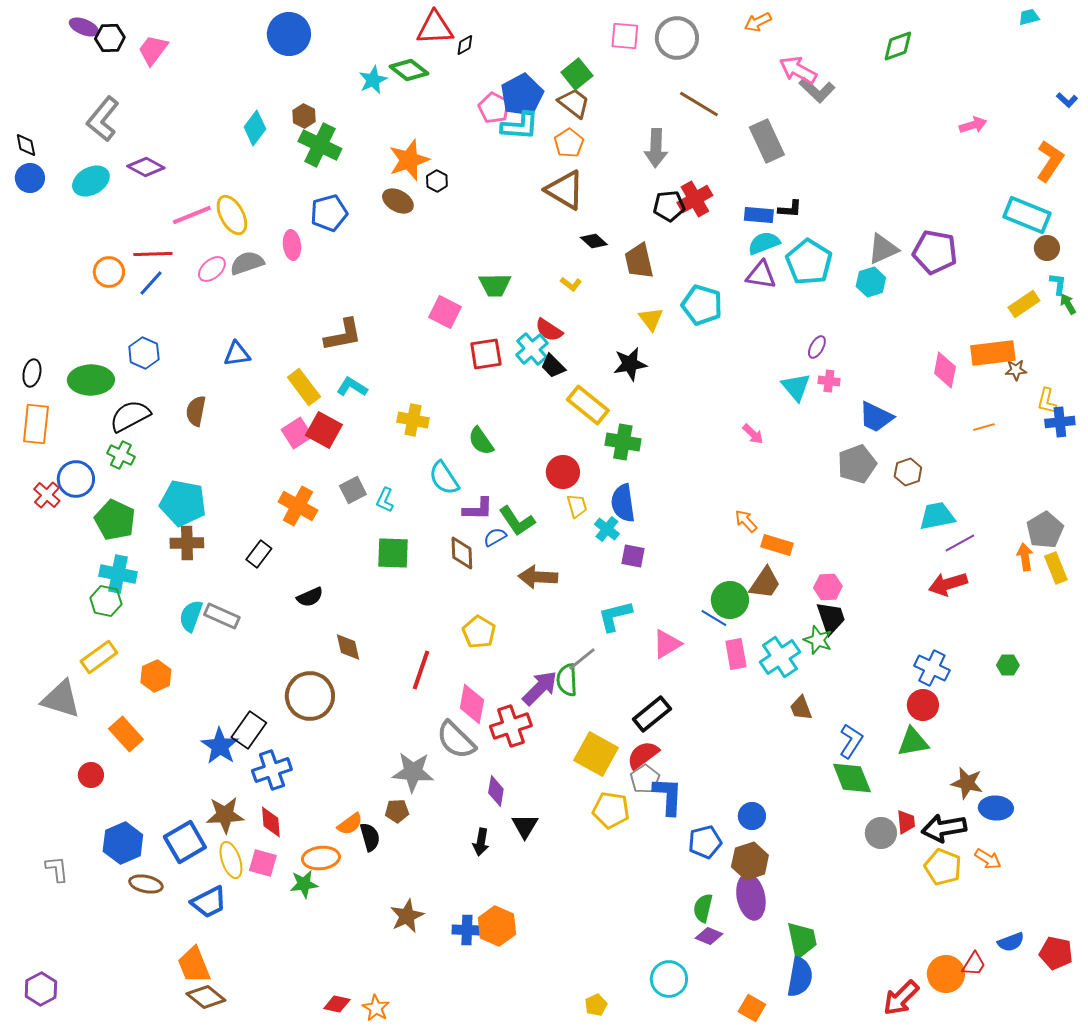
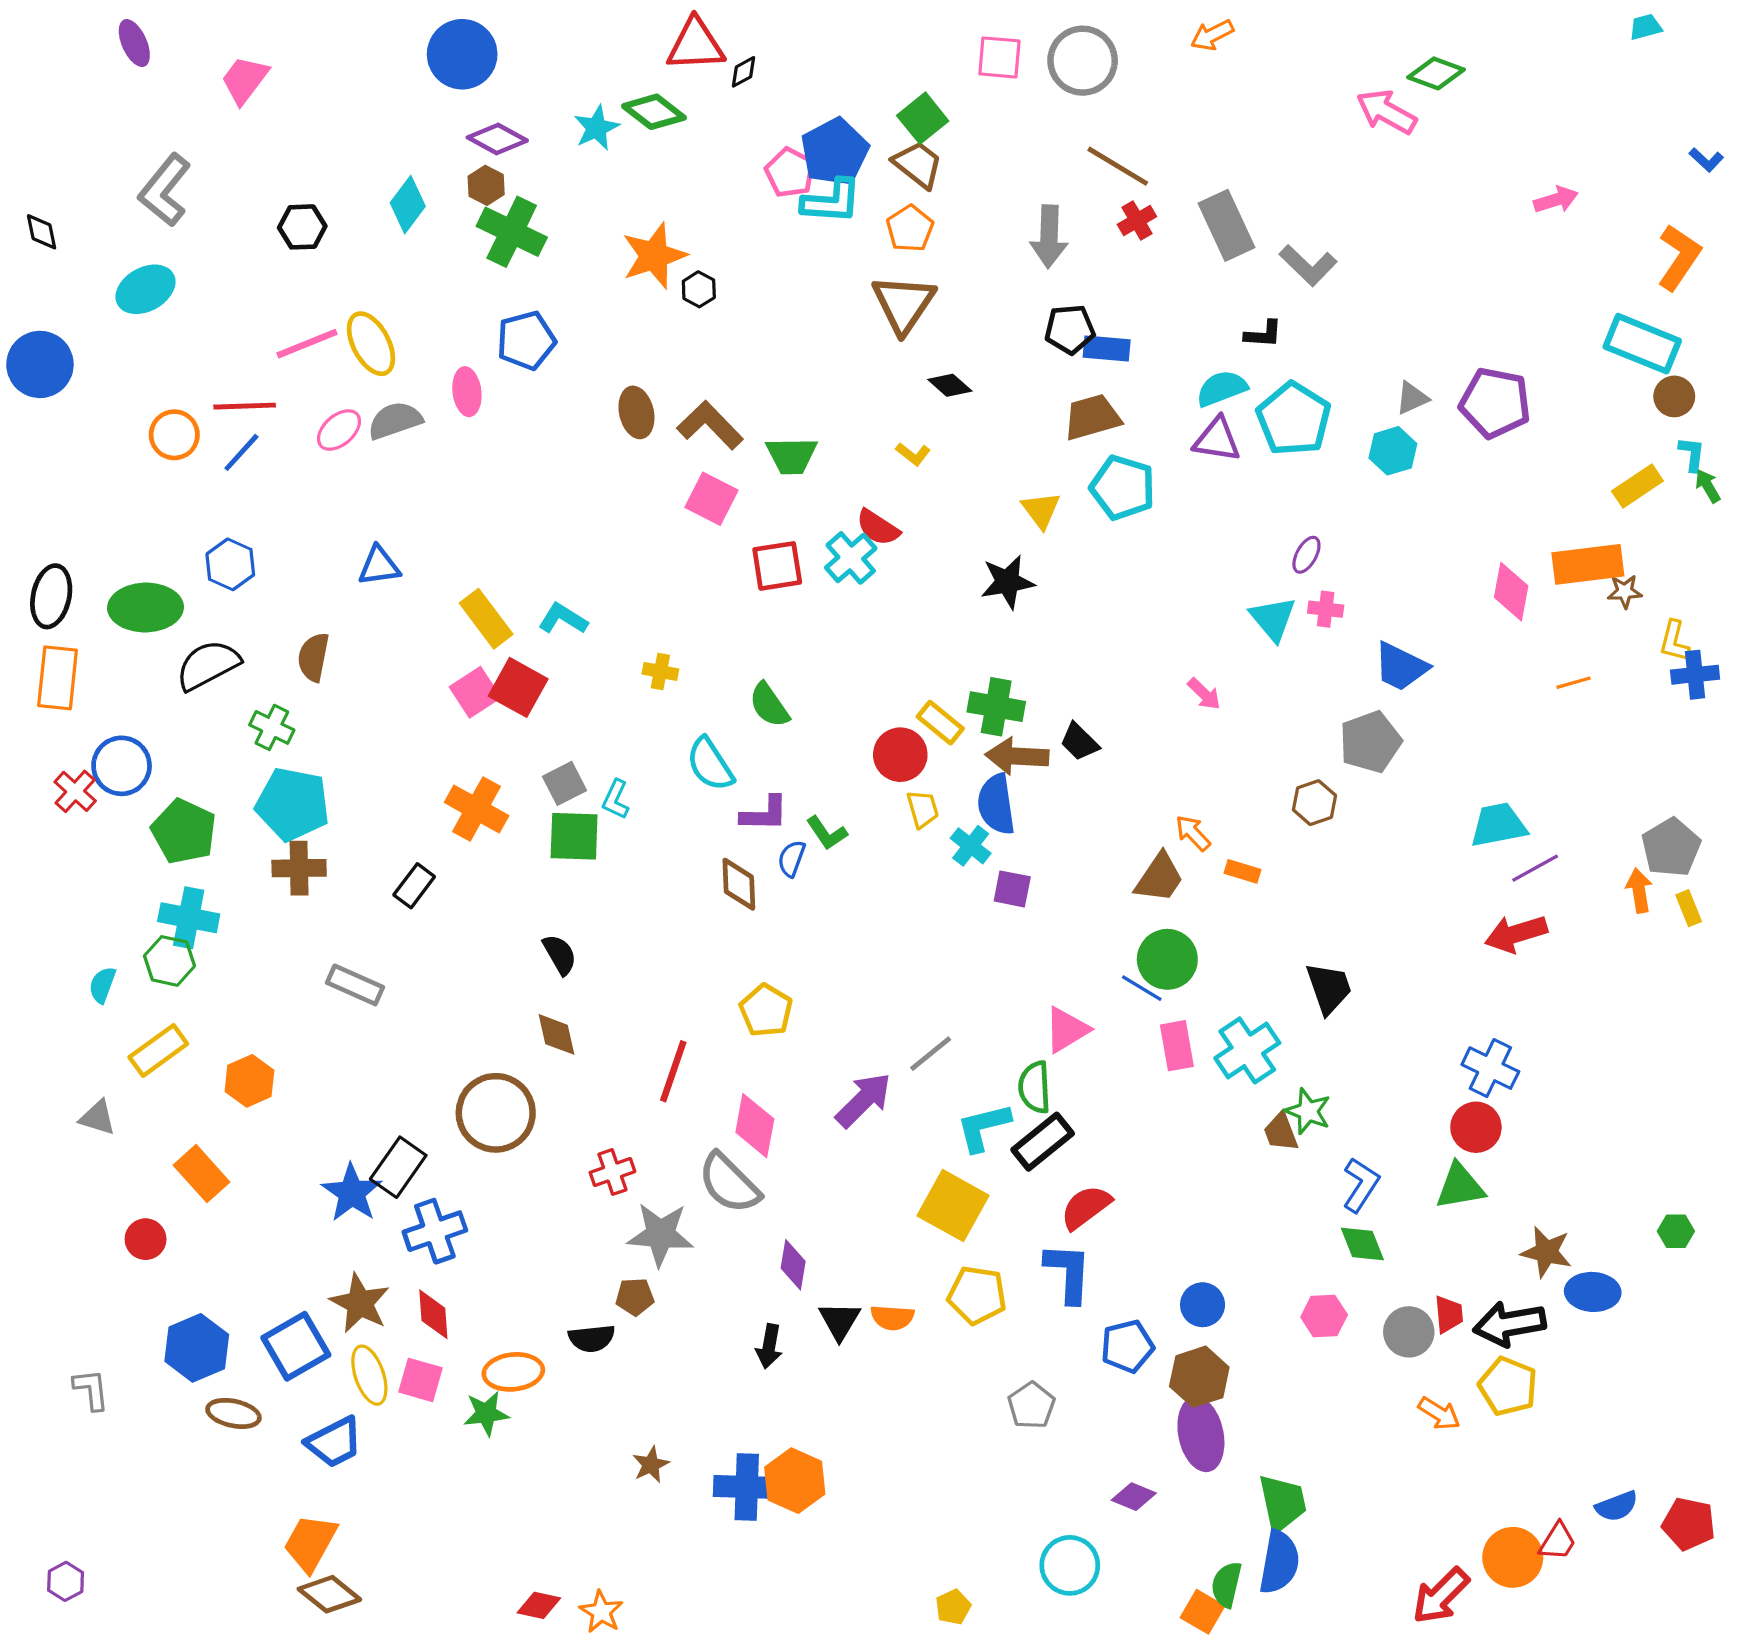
purple ellipse: (84, 27) -> (134, 43), turned 44
black hexagon: (110, 38) -> (302, 227), moved
green diamond: (898, 46) -> (1436, 73), turned 40
pink arrow: (798, 70) -> (1386, 112), moved
gray L-shape: (817, 90) -> (1308, 265), moved
purple diamond: (146, 167) -> (497, 139), moved
blue circle: (30, 178) -> (40, 364), moved, size x1.4
brown triangle: (565, 190) -> (903, 304), turned 33
red cross: (695, 199) -> (1137, 221), moved, size x0.7
brown ellipse: (398, 201) -> (636, 412), moved, turned 48
blue rectangle: (759, 215) -> (1107, 348), moved
gray triangle: (883, 249) -> (1412, 398), size x0.7
brown trapezoid: (639, 261) -> (1092, 417), moved, turned 87
brown L-shape: (343, 335) -> (710, 425), moved, turned -123
black trapezoid: (553, 366) -> (1079, 742), moved
black ellipse: (32, 373) -> (51, 596), size x1.4
yellow rectangle: (588, 405) -> (940, 723), moved, size x0.7
yellow cross: (413, 420) -> (660, 671), size x0.7
green cross: (121, 455) -> (272, 727), moved
brown hexagon: (908, 472) -> (1314, 803), moved
green L-shape: (517, 521) -> (827, 833), size x0.7
blue semicircle: (495, 537) -> (792, 859), turned -40
orange rectangle: (777, 545) -> (1242, 871), size x0.7
green square: (393, 553) -> (574, 836), moved
yellow rectangle: (1056, 568) -> (1689, 908), size x0.7
brown arrow: (538, 577) -> (1017, 756), moved
brown trapezoid: (765, 583) -> (1159, 878), moved
pink hexagon: (828, 587) -> (1324, 1316), moved
black semicircle: (310, 597) -> (560, 955), moved, turned -96
cyan semicircle: (191, 616) -> (102, 985), moved, size x0.7
cyan L-shape: (615, 616) -> (983, 1127), moved
green star: (818, 640) -> (1308, 1111), moved
green hexagon: (1008, 665) -> (1676, 1231), moved
green semicircle: (567, 680) -> (1035, 1087), moved
gray triangle: (61, 699) -> (98, 1118), size x0.6
red cross: (511, 726) -> (612, 1172), moved, size x0.7
red semicircle: (643, 755) -> (1086, 1207), moved
green diamond: (852, 778) -> (1362, 1244), size x0.7
gray pentagon: (645, 779) -> (1031, 1405), moved
brown star: (225, 815) -> (360, 1303), turned 30
orange semicircle: (350, 824) -> (892, 1318), moved, turned 40
black semicircle: (370, 837) -> (592, 1338), turned 100
orange arrow: (988, 859) -> (1439, 1413), moved
green semicircle: (703, 908) -> (1227, 1585), moved
brown star: (407, 916) -> (651, 1465), size x0.7
blue cross: (467, 930) -> (747, 1487), size x1.4
orange trapezoid: (194, 965) -> (310, 1543), turned 51
purple hexagon: (41, 989) -> (66, 1581), size x0.7

